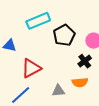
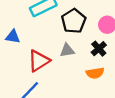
gray triangle: (58, 91) -> (67, 50), moved

